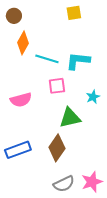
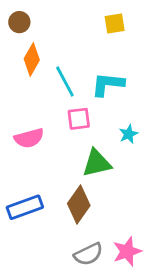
yellow square: (74, 13) -> (115, 23), moved
cyan line: (47, 59) -> (65, 82), turned 45

